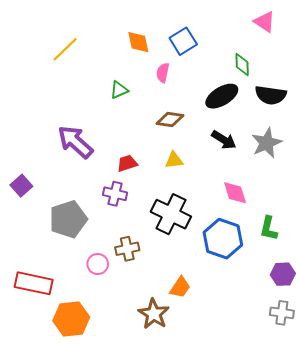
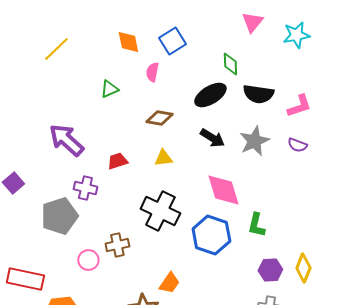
pink triangle: (265, 22) -> (252, 22), turned 35
pink diamond: (235, 193) -> (223, 190), size x1.4
purple cross: (115, 194) -> (85, 188), moved

